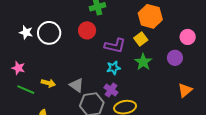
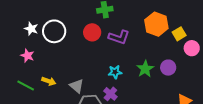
yellow square: (141, 39) -> (179, 34), moved
purple L-shape: (115, 46) -> (119, 37), moved
purple circle: (175, 58) -> (168, 68), moved
pink star: (18, 68) -> (27, 56), moved

